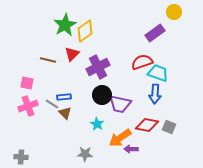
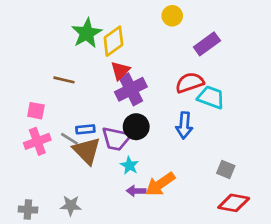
yellow circle: (174, 12) -> (172, 16), moved
red triangle: (72, 54) -> (120, 71), moved
blue arrow: (155, 94) -> (184, 125), moved
purple trapezoid: (120, 104) -> (116, 139), moved
brown triangle: (65, 113) -> (87, 151), size x1.6
red diamond: (147, 125) -> (234, 203), moved
purple arrow: (131, 149) -> (136, 191), moved
gray star: (85, 154) -> (71, 206), moved

